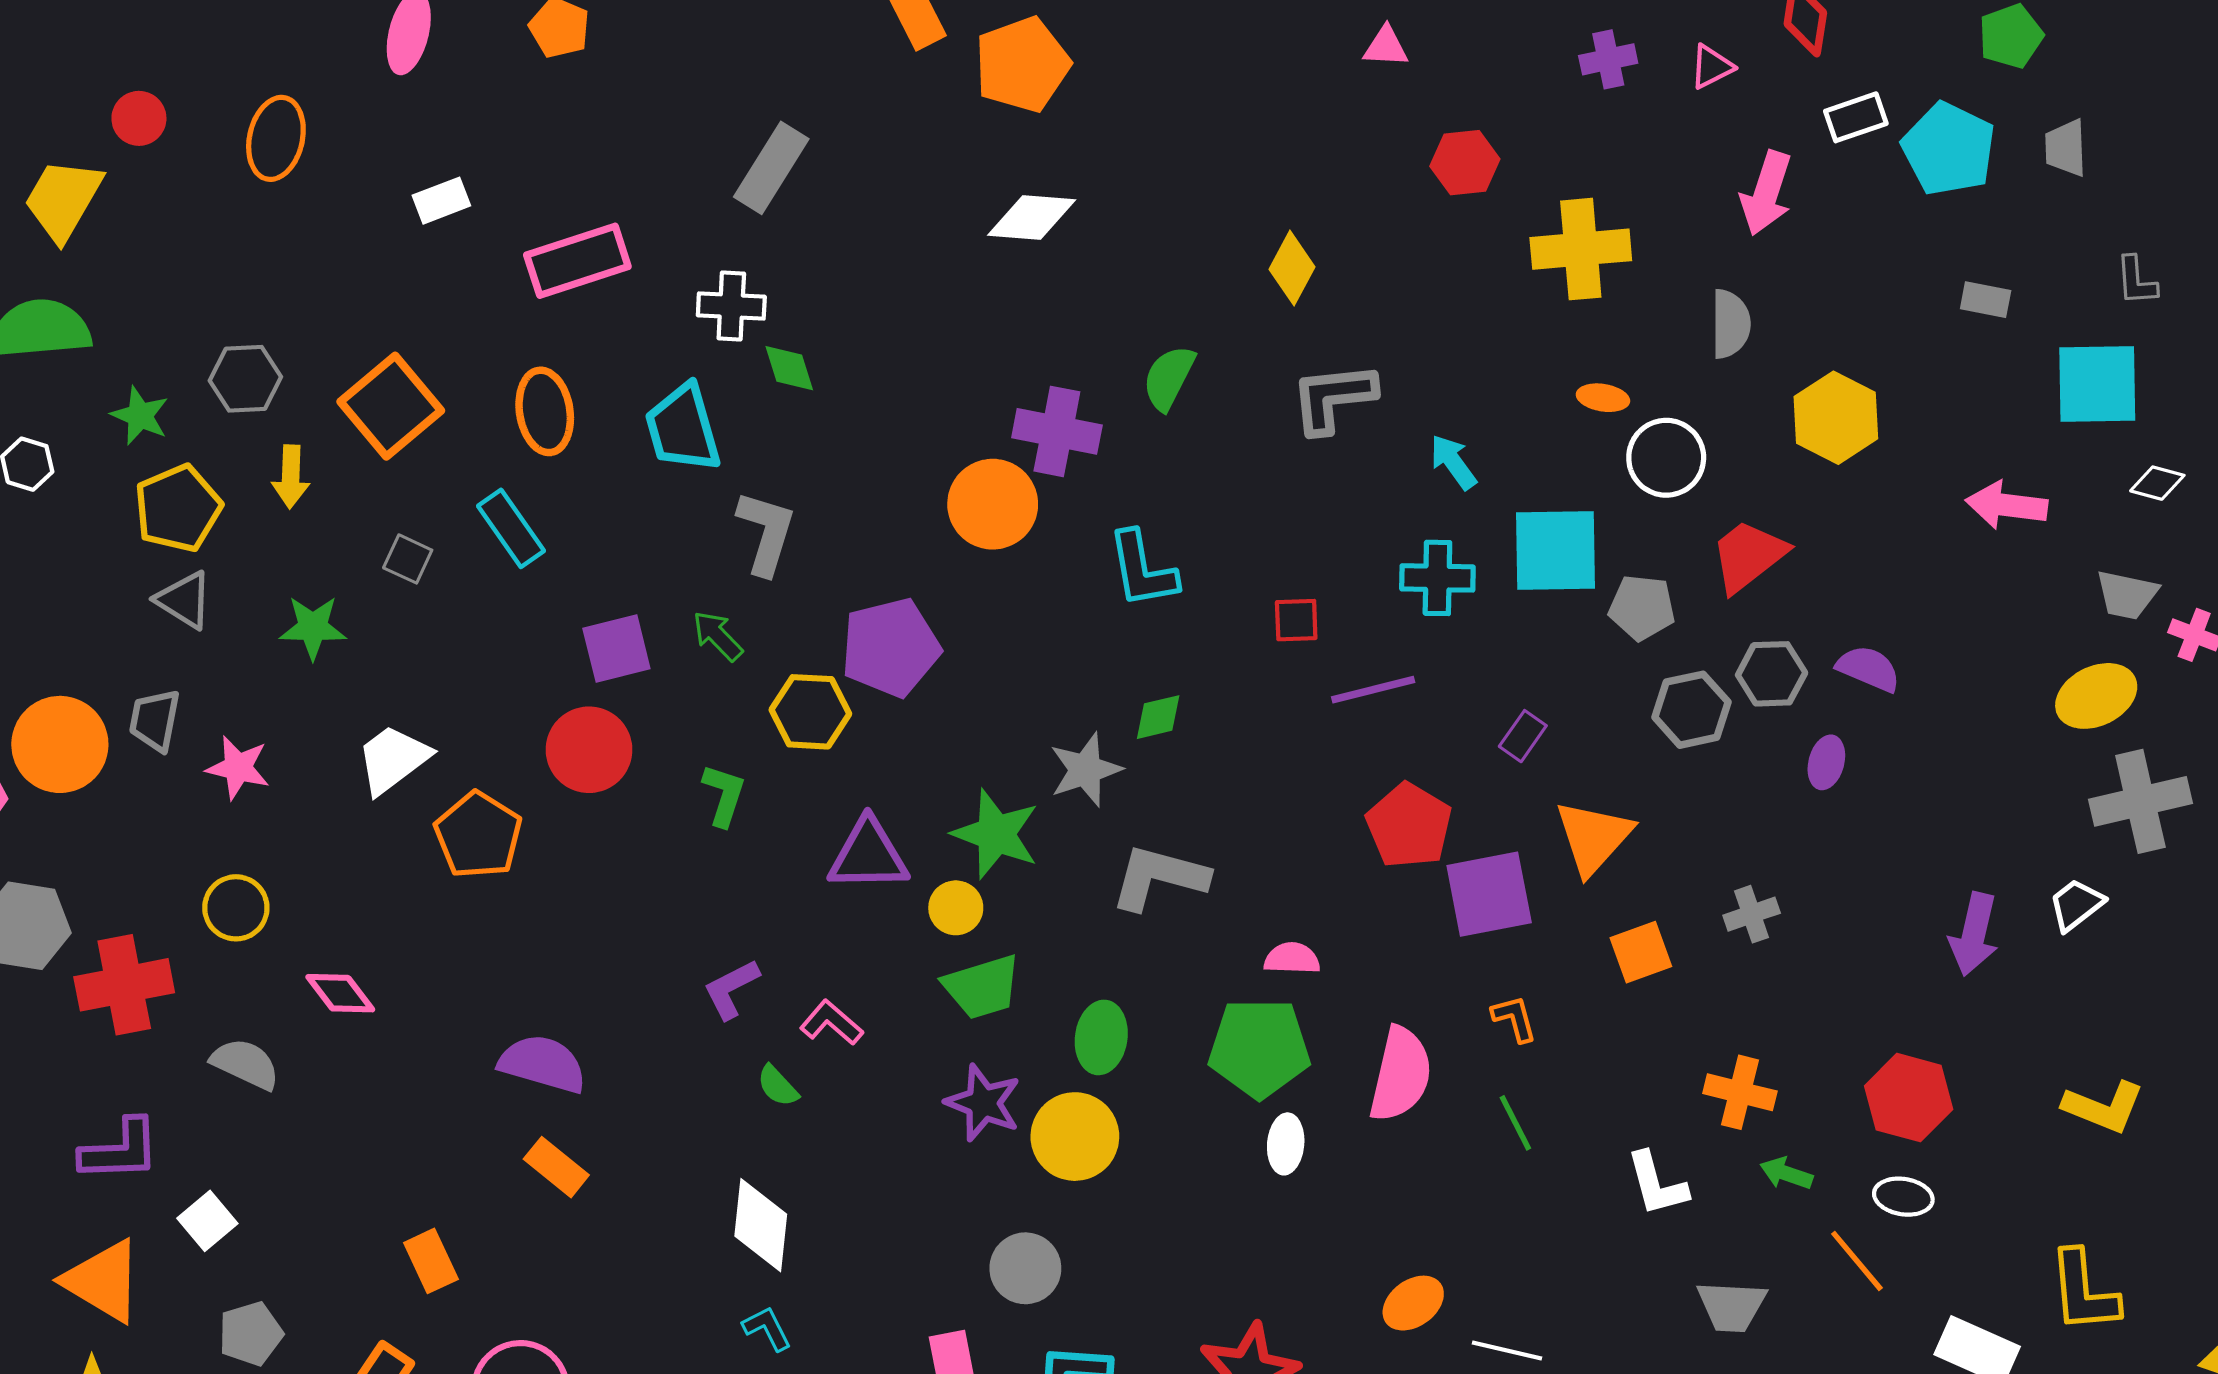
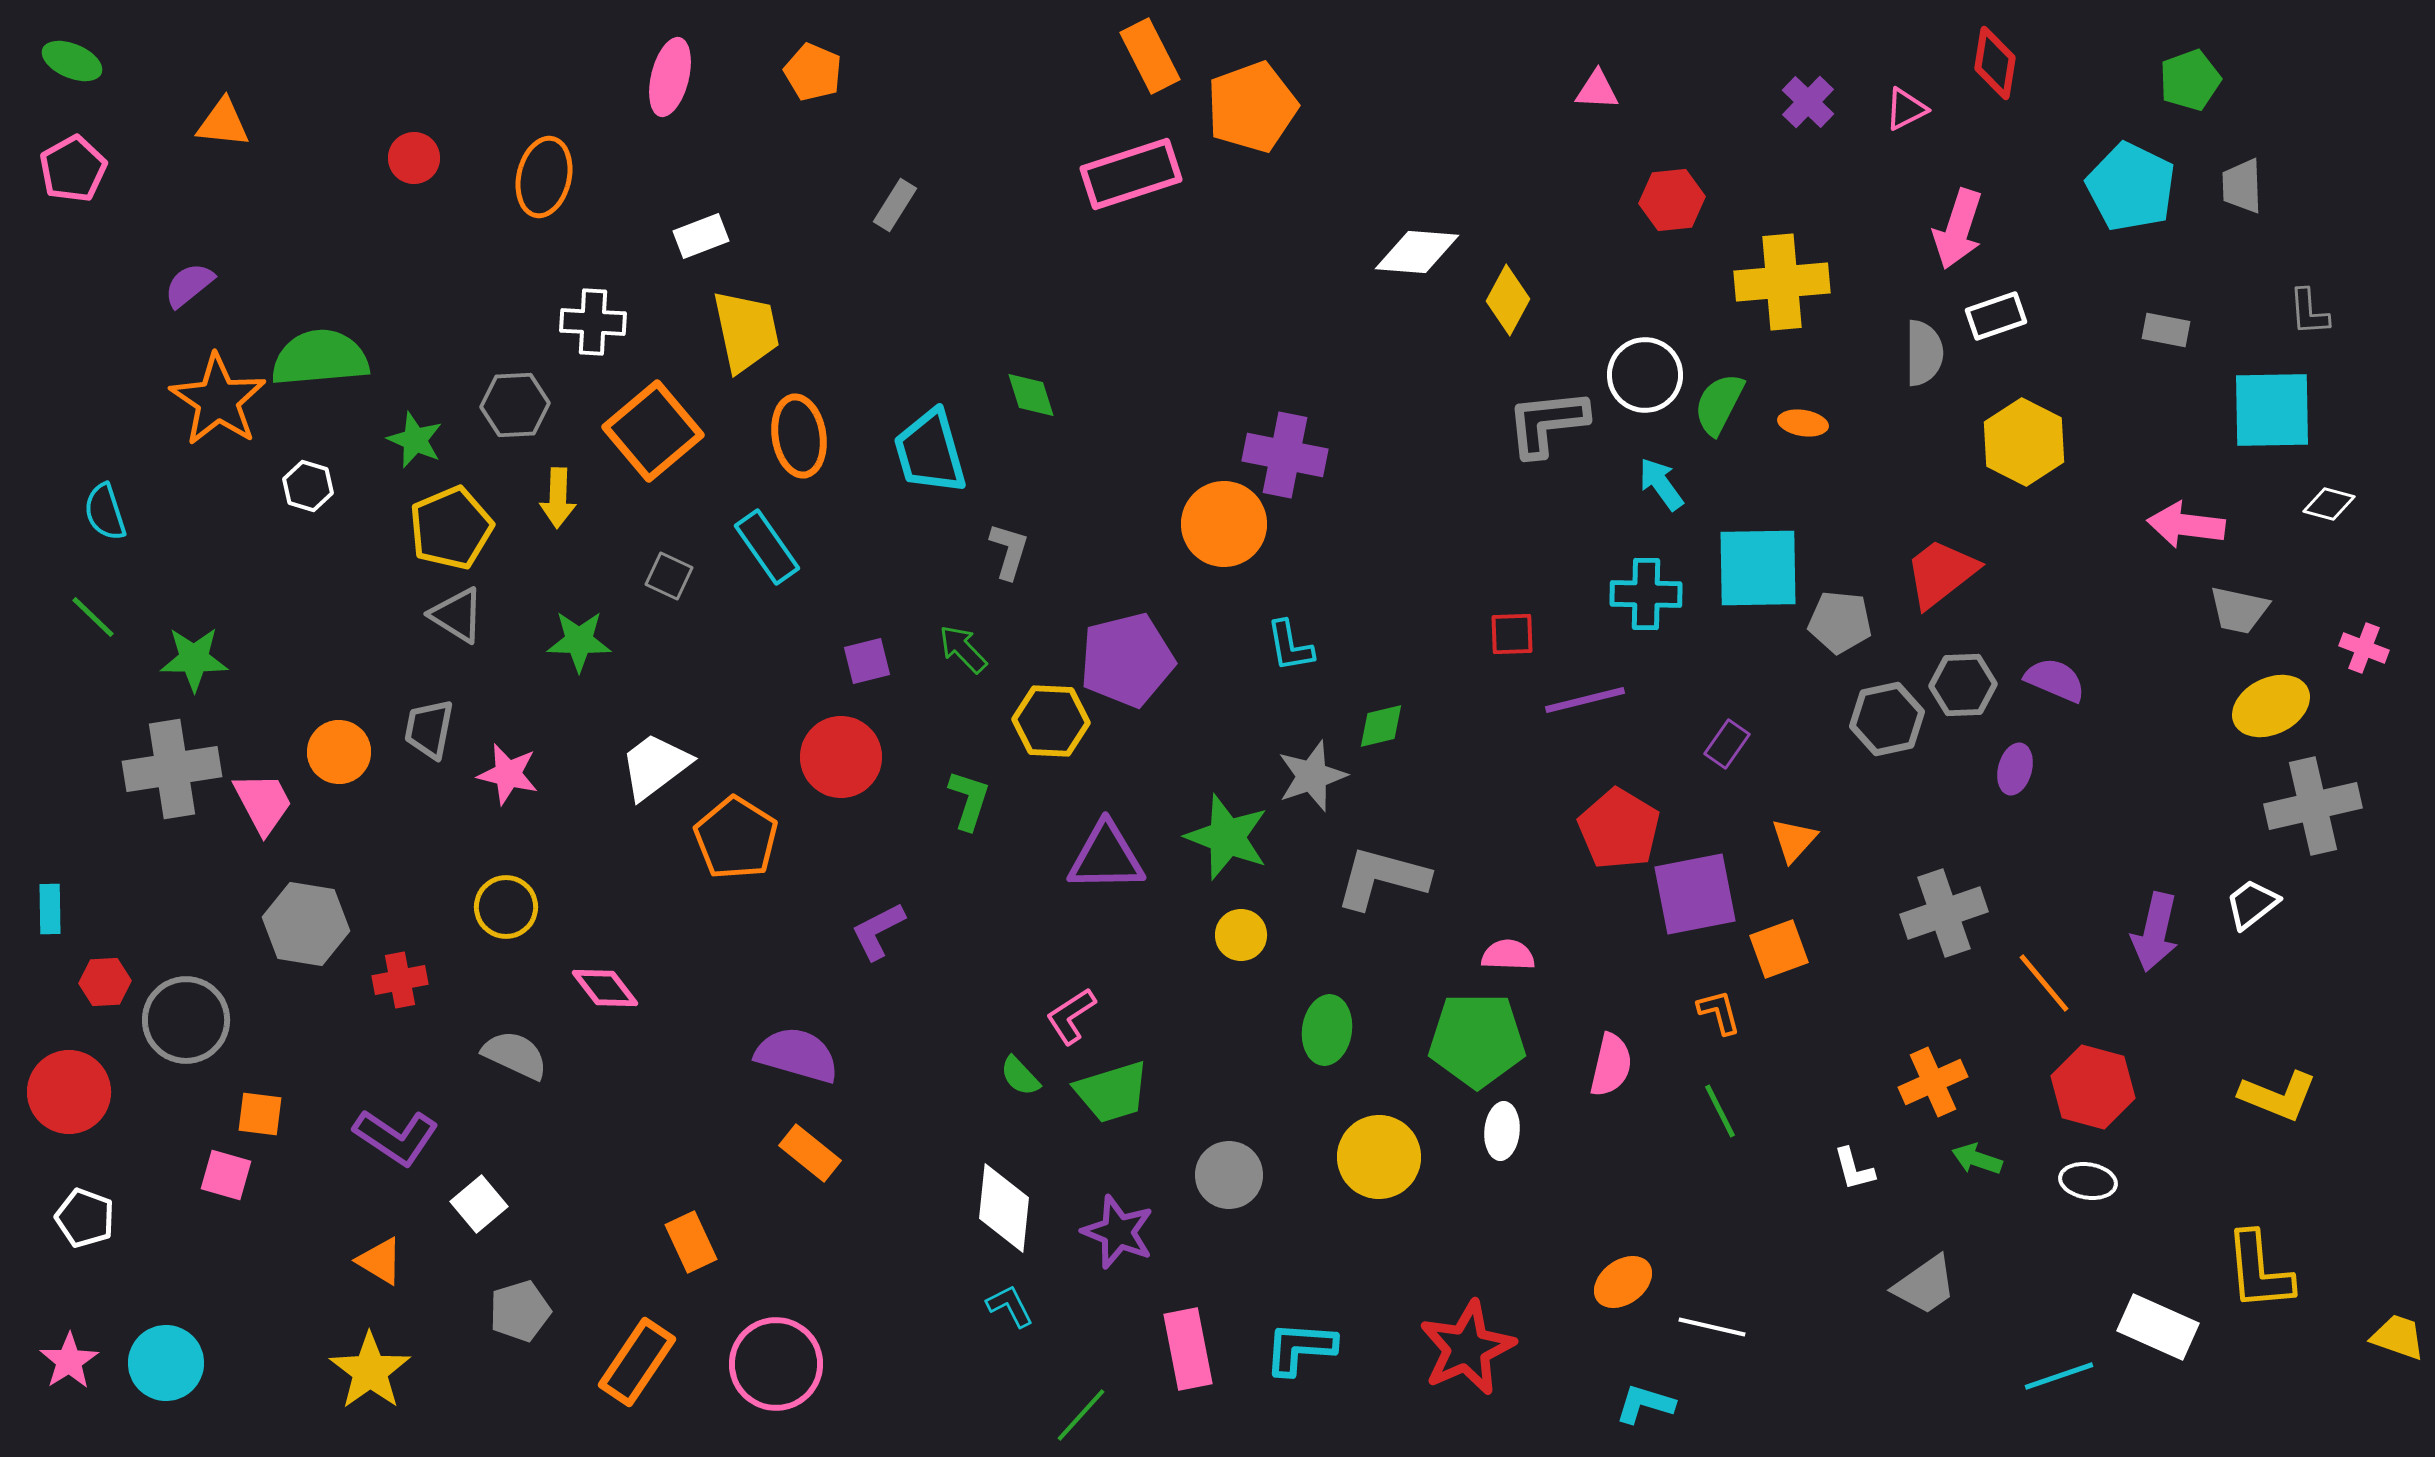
purple cross: (1608, 59) -> (1808, 102), turned -34
white rectangle: (1856, 117) -> (1996, 316), moved
gray rectangle: (771, 168) -> (895, 205), moved, size x0.6
yellow trapezoid: (63, 200) -> (746, 331), moved, turned 138
white diamond: (1032, 217) -> (1417, 252), moved
pink rectangle: (577, 261) -> (1131, 174), moved
white cross: (731, 306) -> (593, 322), moved
green semicircle: (1169, 378) -> (1719, 404), moved
white circle: (1666, 458) -> (1645, 375), moved
gray L-shape: (766, 533) -> (1009, 551), size x0.7
cyan L-shape: (1142, 569) -> (1290, 646), moved, size x0.7
gray trapezoid: (2127, 595) -> (2239, 610), moved
purple square: (616, 649) -> (867, 661), size x0.7
orange circle: (60, 744) -> (339, 752), size x0.7
orange triangle: (1593, 837) -> (1794, 840), size x0.6
yellow circle: (956, 908) -> (1241, 935), moved
gray cross: (1752, 914) -> (1944, 913), size x1.6
orange square: (1641, 952) -> (1779, 949), moved
red cross: (124, 985) -> (400, 980), size x0.6
green trapezoid: (982, 987) -> (1112, 1092), moved
purple L-shape: (731, 989) -> (878, 931), moved
pink L-shape: (831, 1023) -> (1071, 1016), turned -74
pink semicircle: (1401, 1074) -> (1611, 1065), size x0.7
orange cross: (1740, 1092) -> (1933, 1082), turned -38
purple star: (983, 1103) -> (1118, 1232), moved
yellow circle: (1075, 1137) -> (1379, 1157), moved
purple L-shape: (120, 1150) -> (396, 1137), turned 36
white L-shape: (1657, 1184) -> (1854, 1169), size x0.7
orange line: (1857, 1261) -> (2044, 983), moved
gray circle: (1025, 1268) -> (1229, 1175), moved
orange triangle: (103, 1281) -> (380, 1261), size x0.6
gray trapezoid: (1732, 1306) -> (1925, 1285), turned -38

